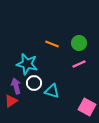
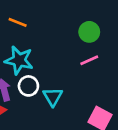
orange line: (52, 44) -> (18, 22), moved
cyan triangle: (52, 91) -> (53, 97), turned 42

